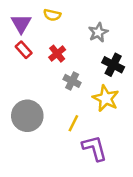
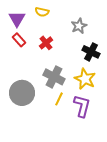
gray cross: (72, 81) -> (54, 77), moved, size x1.5
purple L-shape: (95, 148) -> (82, 106), moved, turned 30

